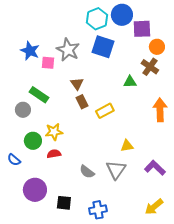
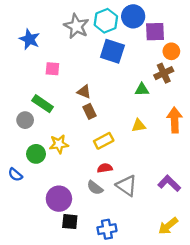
gray star: (68, 50) -> (76, 26), moved
blue star: (30, 51) -> (29, 39), moved
brown cross: (150, 67) -> (164, 73), turned 30
brown triangle: (77, 84) -> (84, 92), turned -32
yellow rectangle: (105, 111) -> (104, 141), moved
yellow triangle: (127, 146) -> (139, 126), moved
red semicircle: (54, 154) -> (105, 168), moved
gray triangle: (116, 170) -> (127, 186), turned -30
purple circle: (35, 190) -> (59, 199), moved

